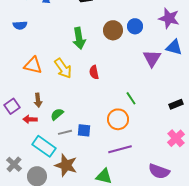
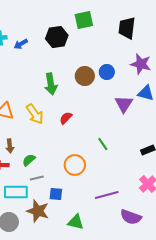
red semicircle: (94, 72) -> (66, 118), turned 56
orange circle: (118, 119) -> (75, 165), moved
blue square: (84, 130) -> (56, 194), moved
cyan rectangle: (44, 146) -> (16, 192), turned -35
purple line: (120, 149) -> (107, 195), moved

